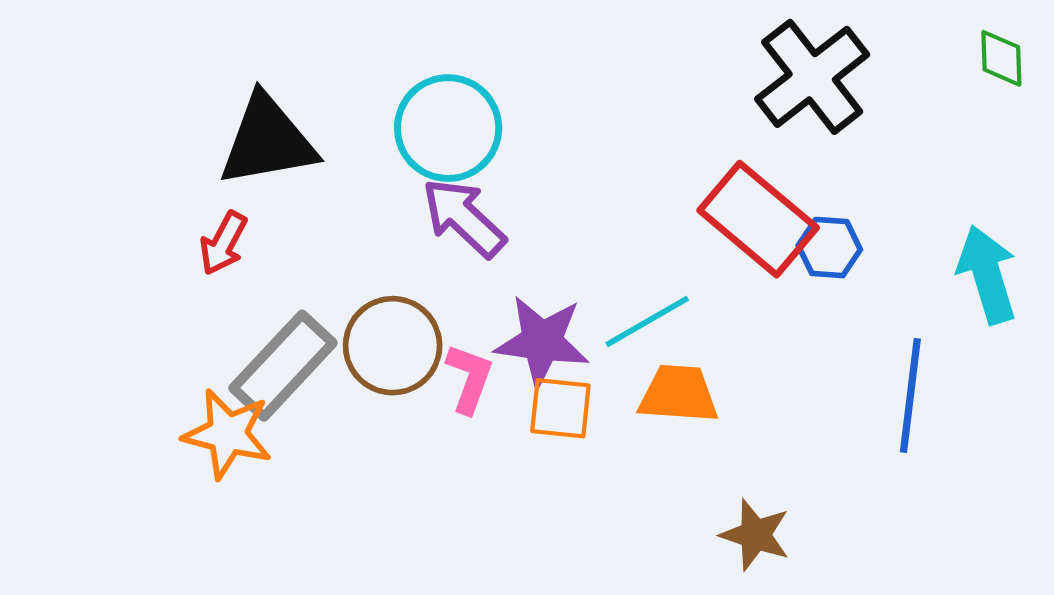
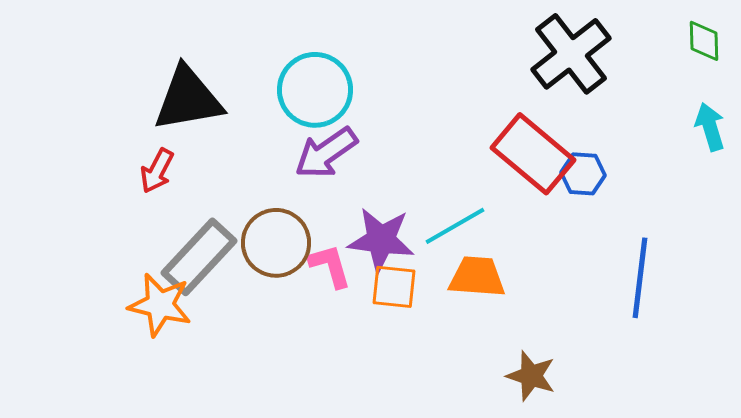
purple arrow: (464, 218) -> (326, 153), turned -78
cyan arrow: (987, 275) -> (710, 127), moved, size x0.7
pink L-shape: (469, 378) -> (330, 266), turned -36

